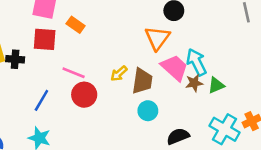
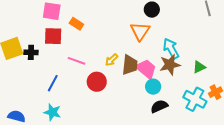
pink trapezoid: (175, 68) -> (146, 69), moved
brown star: (194, 83) -> (170, 65), size x1.5
green triangle: (216, 85) -> (199, 67), moved
red circle: (84, 95) -> (97, 82), moved
cyan circle: (148, 111) -> (153, 87), moved

